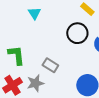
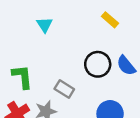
black circle: (77, 33) -> (98, 64), moved

